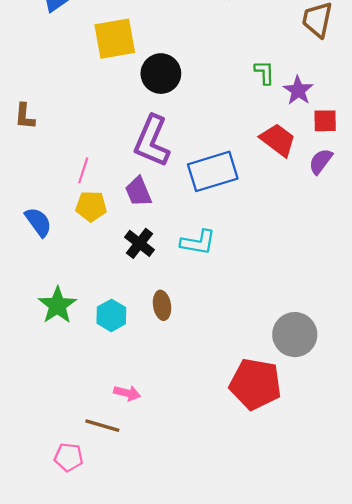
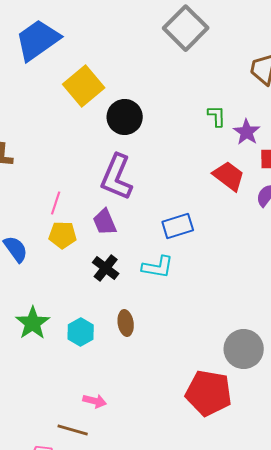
yellow square: (115, 39) -> (84, 86), turned -30
blue rectangle: (213, 171) -> (178, 226), moved, size x0.7

